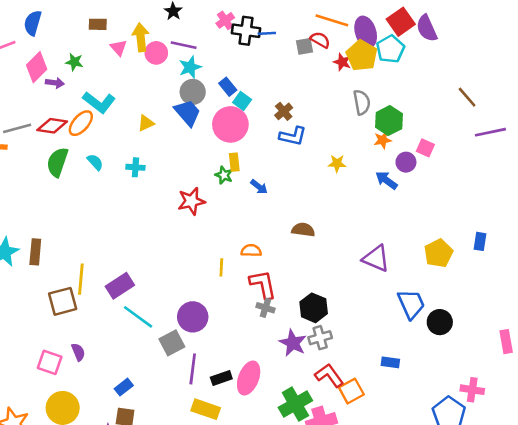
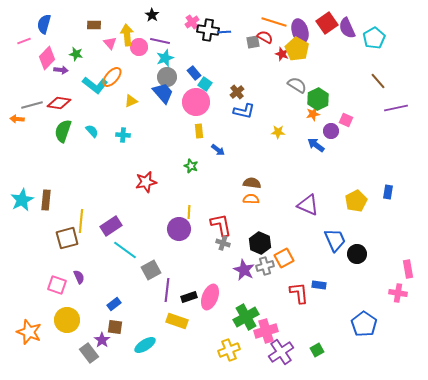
cyan pentagon: (390, 49) -> (374, 38), moved
gray semicircle: (362, 102) -> (297, 85), turned -48
orange ellipse: (81, 123) -> (112, 77), moved
green star: (224, 175) -> (191, 166), moved
red star: (191, 201) -> (146, 182), moved
orange semicircle: (251, 251) -> (251, 199), moved
purple circle: (193, 317) -> (179, 229), moved
red L-shape: (329, 375) -> (299, 293), moved, turned 30
pink cross: (472, 390) -> (398, 293), moved
orange square: (351, 391) -> (284, 258), moved

